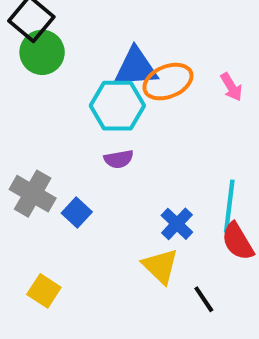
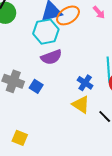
purple semicircle: (119, 159) -> (51, 57), size x1.5
yellow square: (44, 291) -> (20, 138), moved

